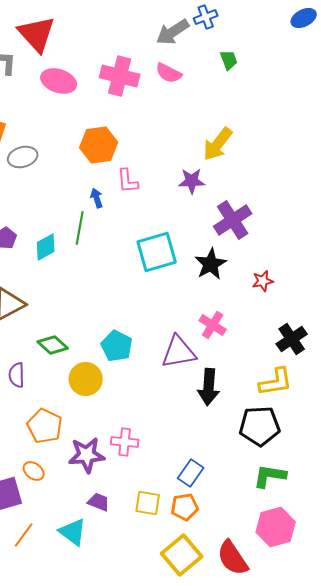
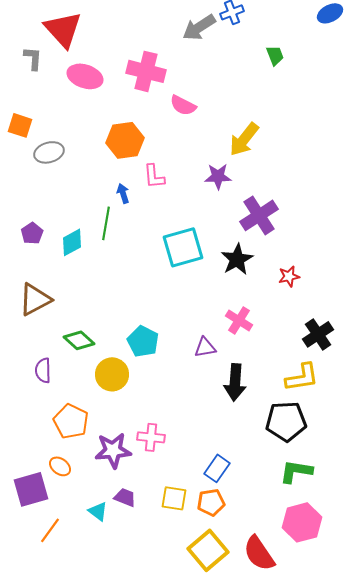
green trapezoid: (229, 60) -> (275, 55), moved
pink semicircle: (169, 73) -> (183, 105), moved
purple triangle: (179, 352) -> (205, 347), size x0.6
cyan triangle: (73, 532) -> (98, 511), moved, size x0.7

